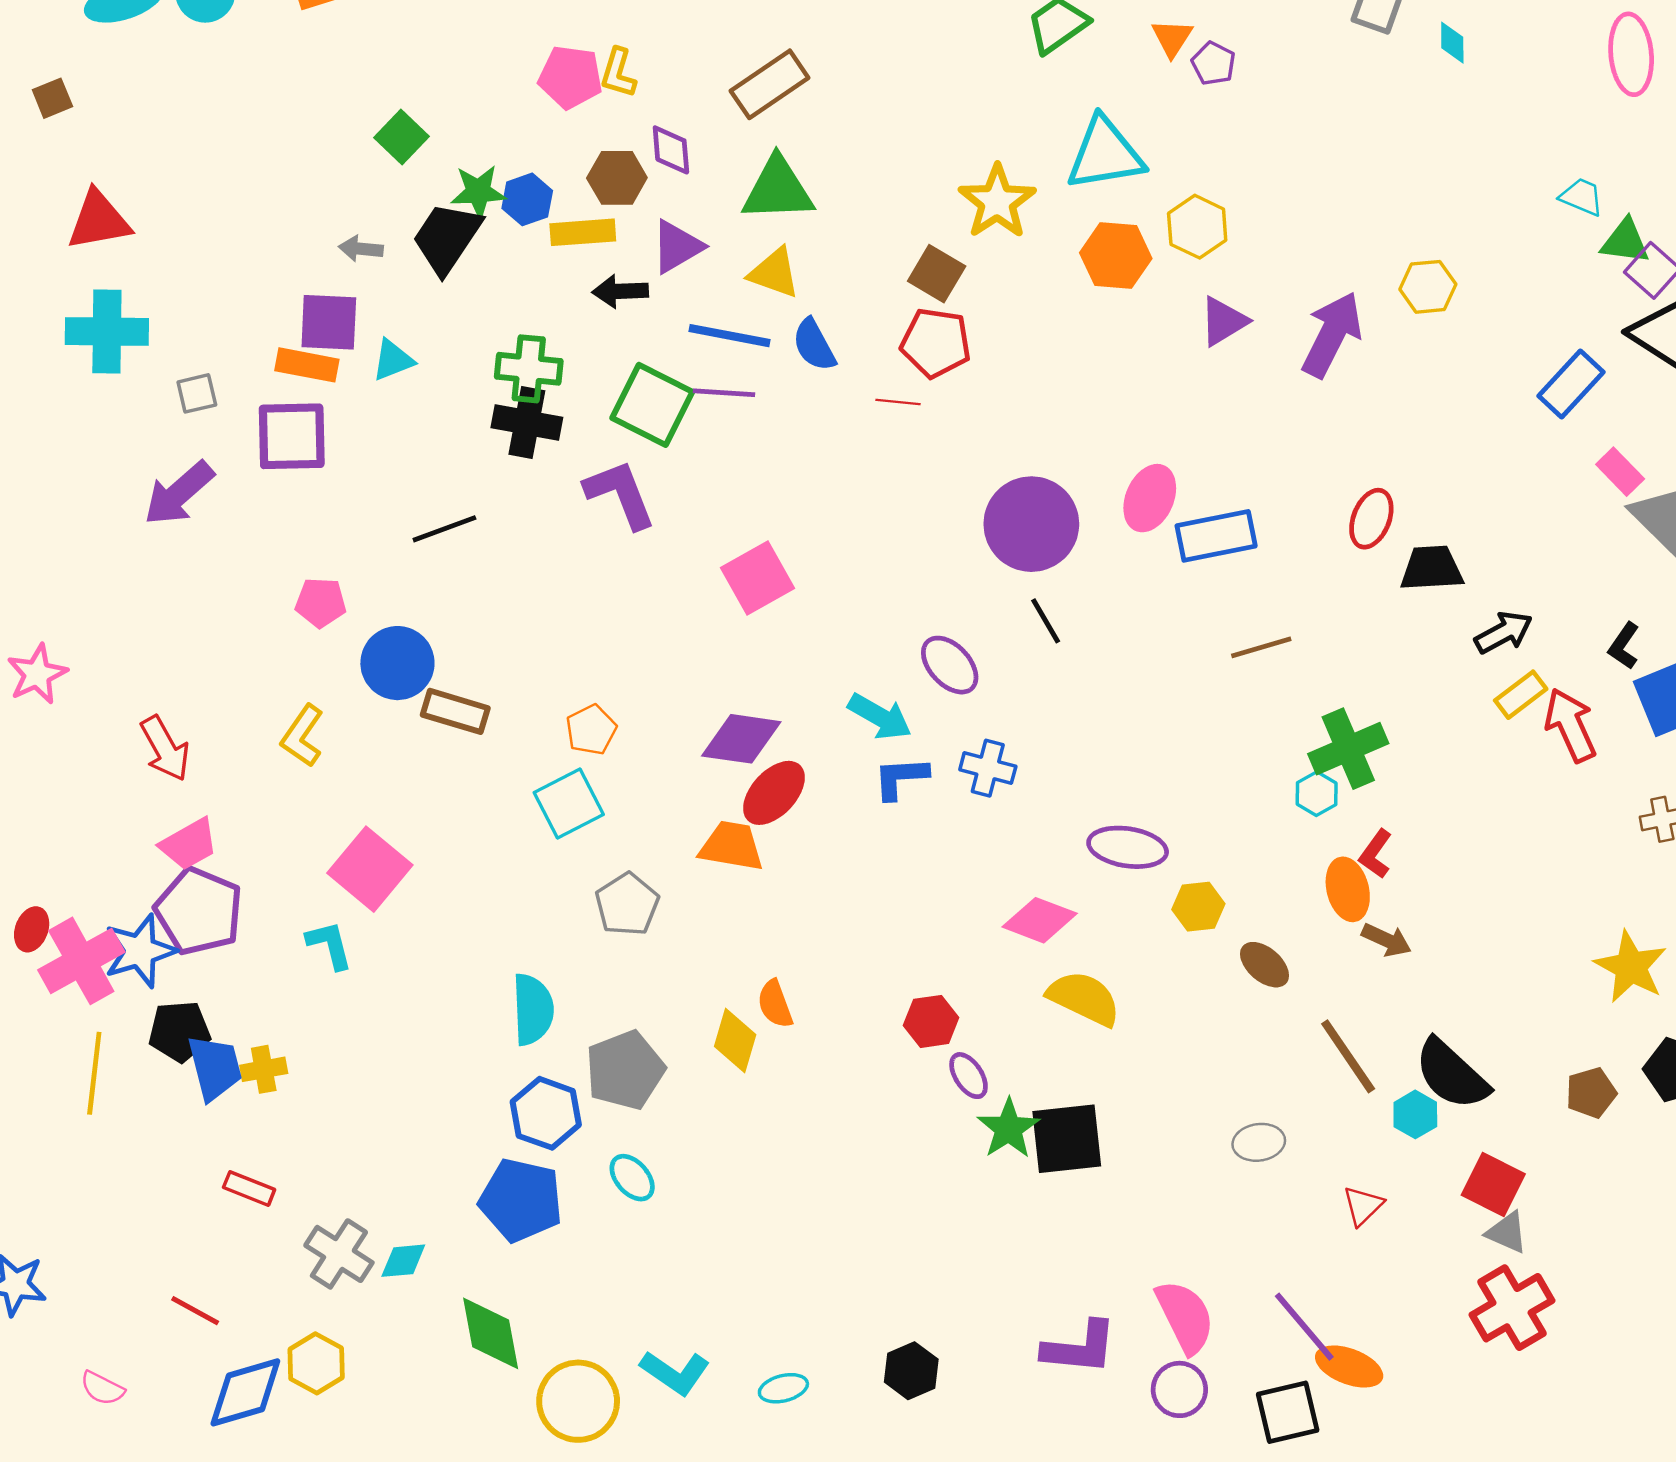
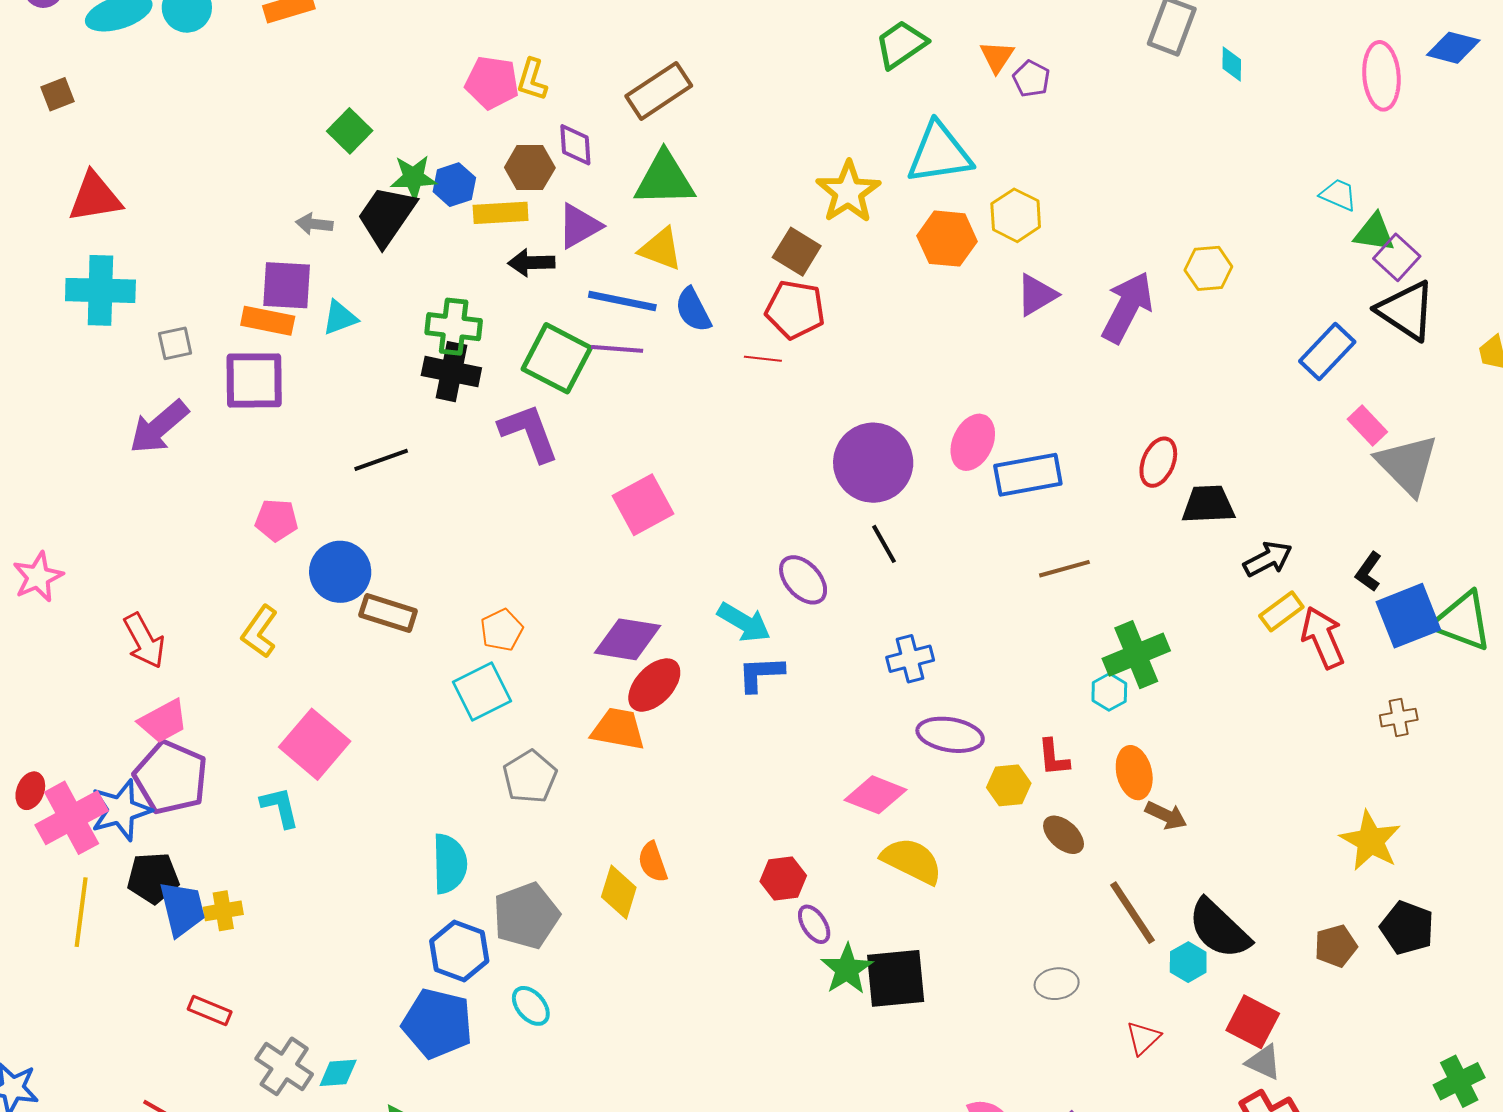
blue cross: (988, 768) -> (910, 659), moved, turned -30
red L-shape: (1376, 854) -> (1054, 757), moved, turned -42

